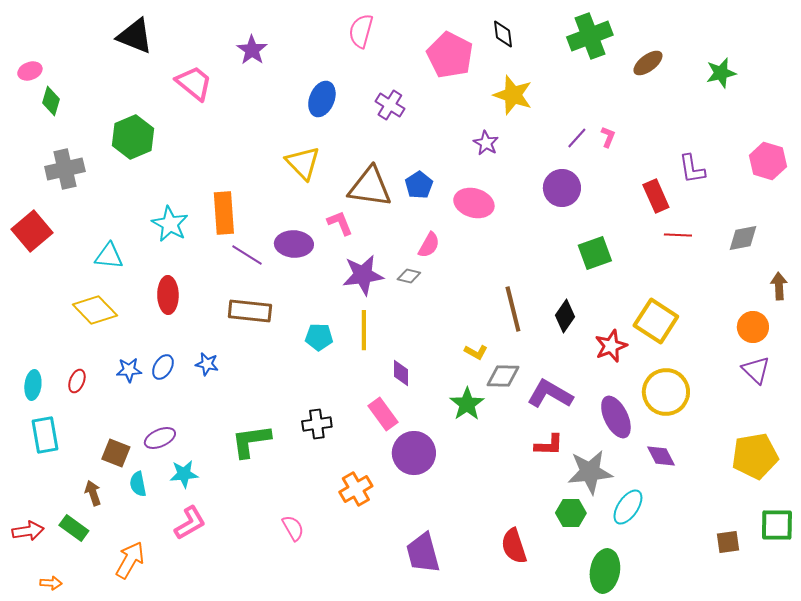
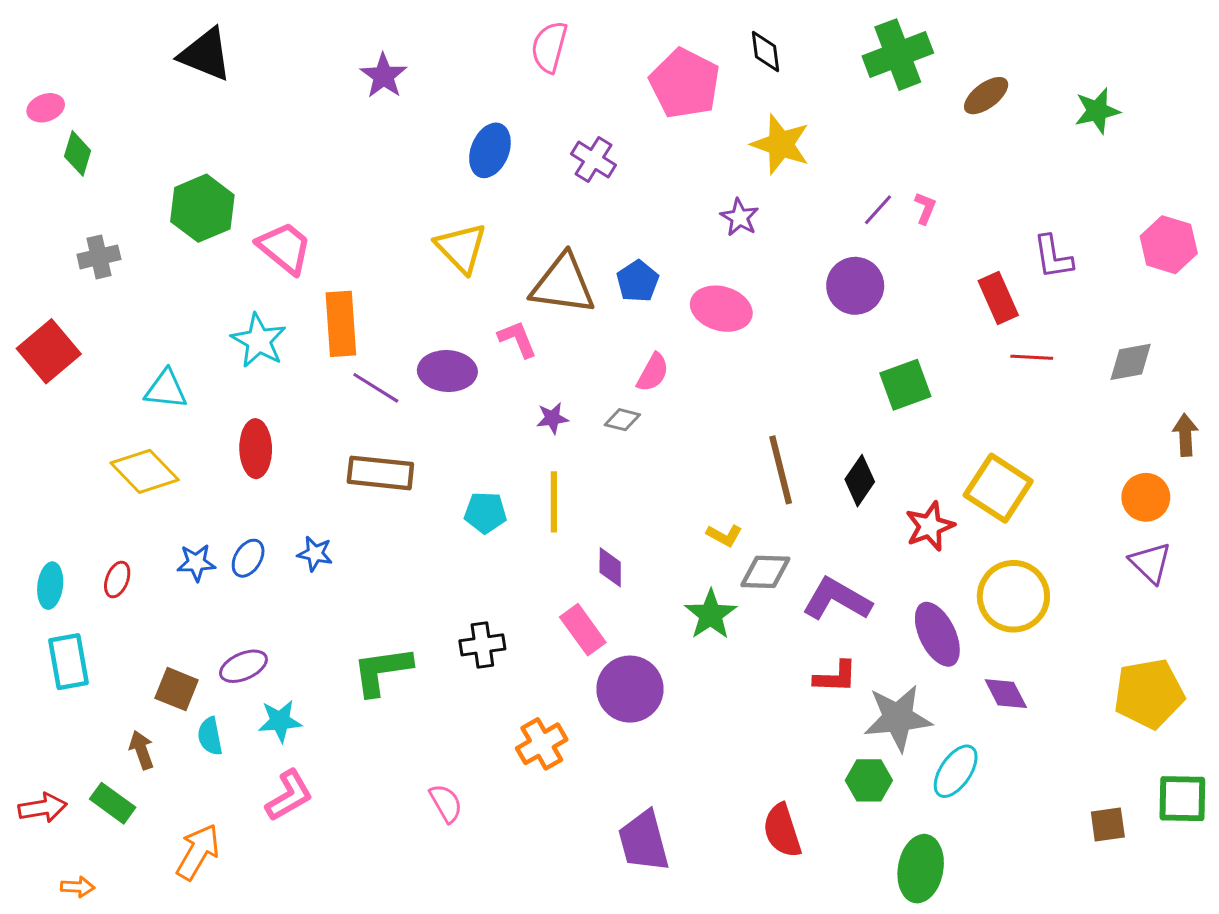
pink trapezoid: (194, 83) -> (285, 248), moved
gray cross: (65, 169) -> (99, 257), size x0.7
purple star: (363, 275) -> (552, 418), size x0.5

